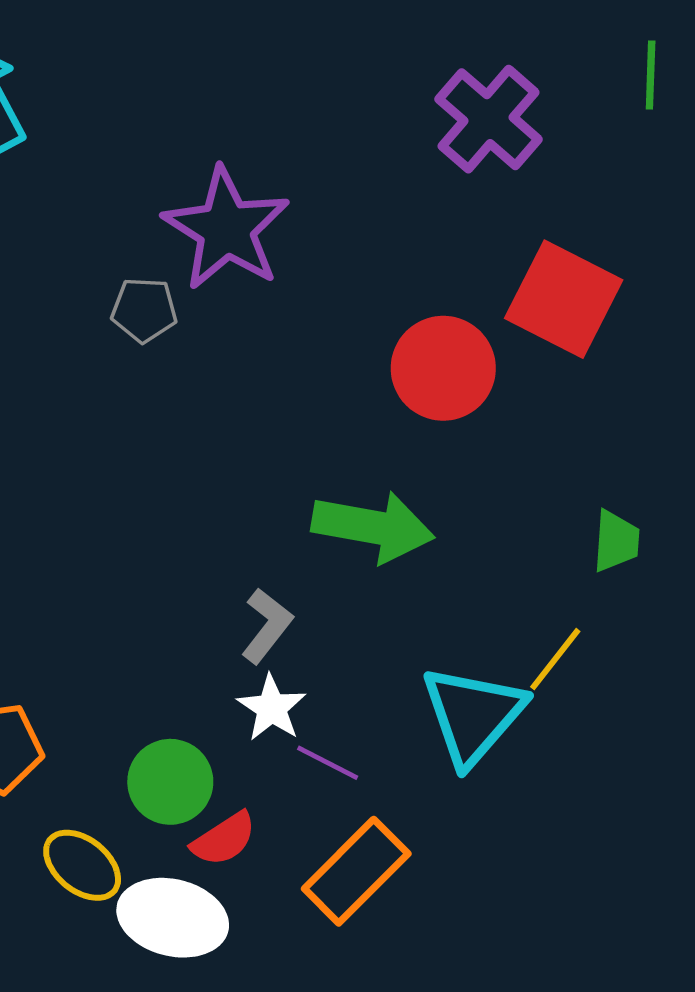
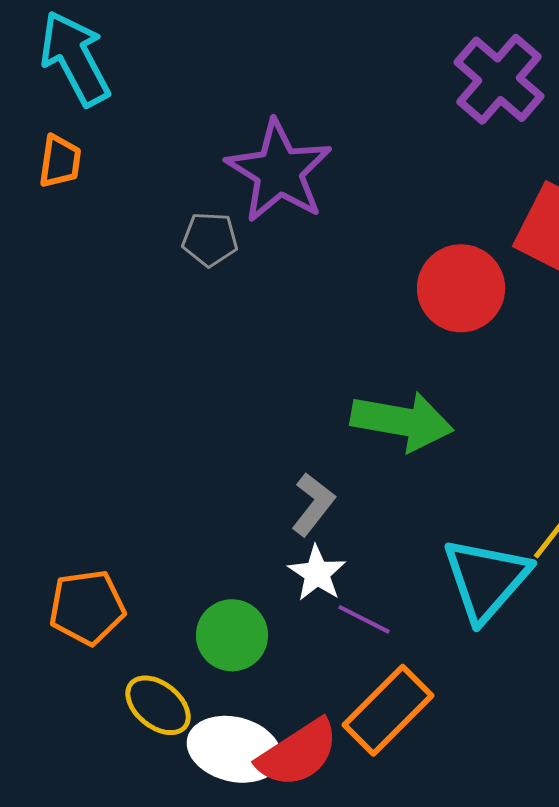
red semicircle: (224, 839) -> (298, 753), moved, size x1.5

